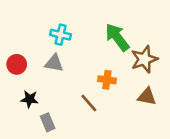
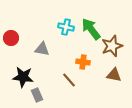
cyan cross: (61, 35) -> (66, 27), moved
red circle: (17, 64) -> (11, 38), moved
black star: (30, 99) -> (23, 77), size x1.5

